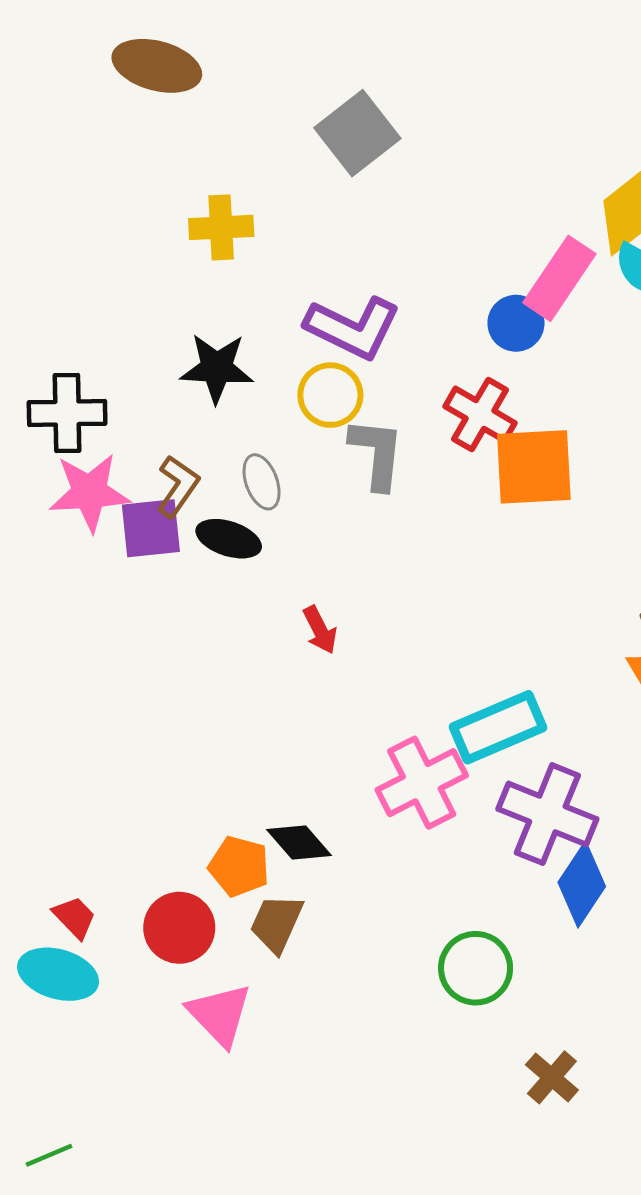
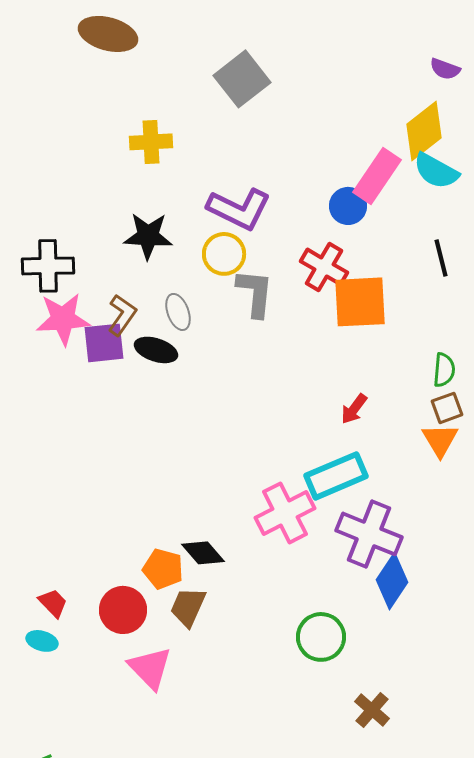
red arrow: (320, 630) -> (354, 409), moved, turned 64
cyan ellipse: (58, 974) -> (42, 641), size x0.6

